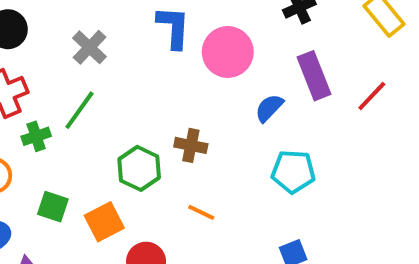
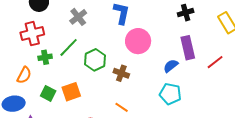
pink circle: (228, 52) -> (138, 41), moved
blue semicircle: (269, 108) -> (171, 66), moved
green hexagon: (139, 168) -> (95, 60), moved
orange square: (104, 222) -> (71, 92), moved

